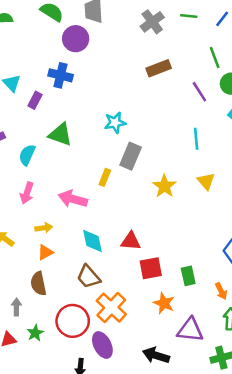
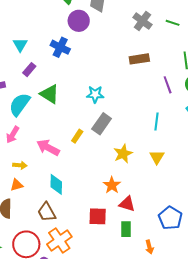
gray cross: (152, 22) -> (142, 21), turned -30
purple rectangle: (35, 100) -> (29, 70), moved
cyan semicircle: (27, 155) -> (20, 104), size x1.4
red triangle: (131, 241) -> (127, 204), moved
orange star: (164, 303) -> (112, 185), moved

